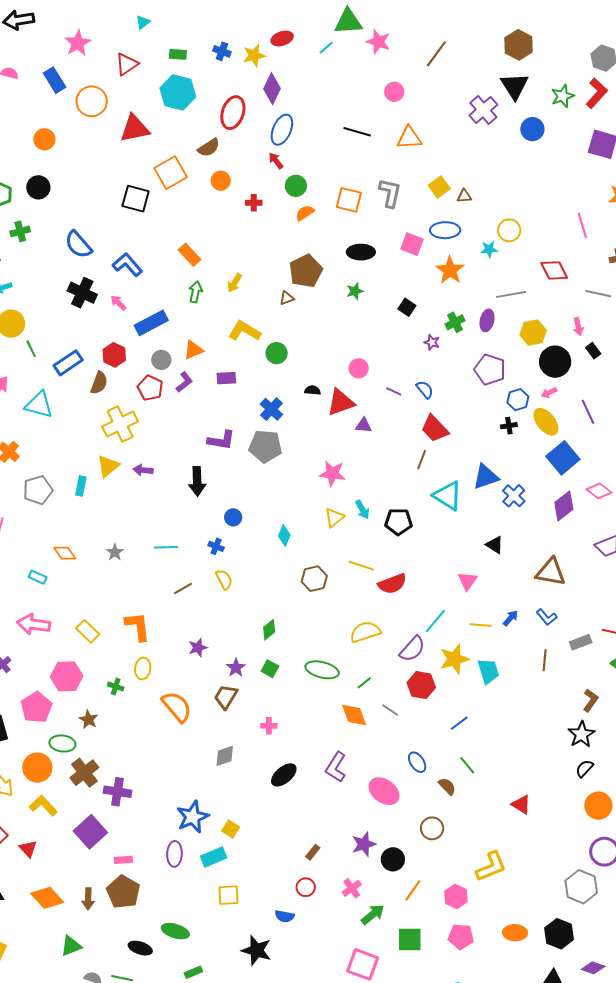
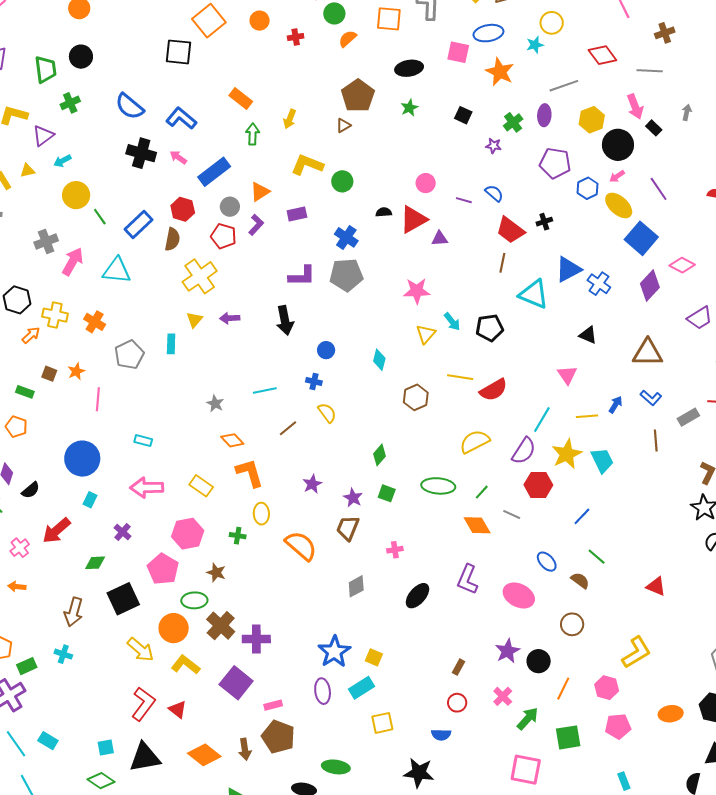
pink arrow: (578, 327) -> (635, 107), size x1.4
black cross: (509, 426) -> (544, 222), moved
yellow triangle: (108, 466) -> (195, 320), size x0.7
orange diamond: (65, 553) -> (232, 440), moved

